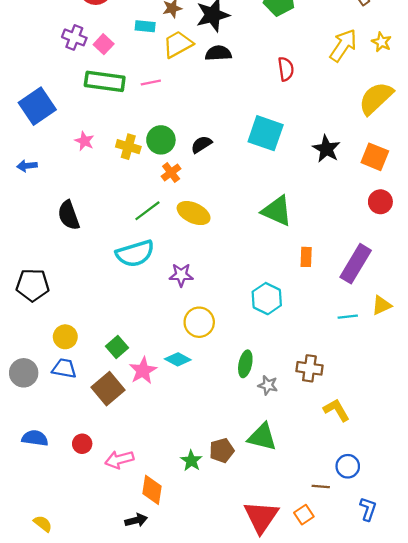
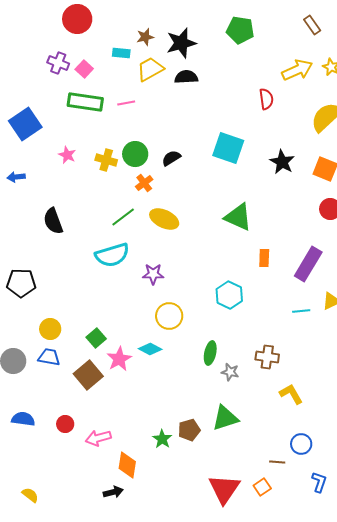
yellow arrow: (343, 45) -> (297, 70), turned 32
red semicircle: (286, 69) -> (266, 99), moved
green triangle: (262, 437) -> (225, 418), turned -32

